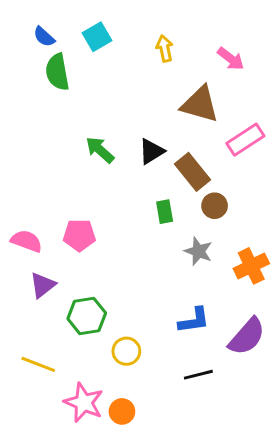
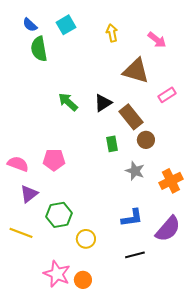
pink rectangle: (245, 140) -> (167, 95), size x0.7
yellow line: (38, 364) -> (21, 233), moved

